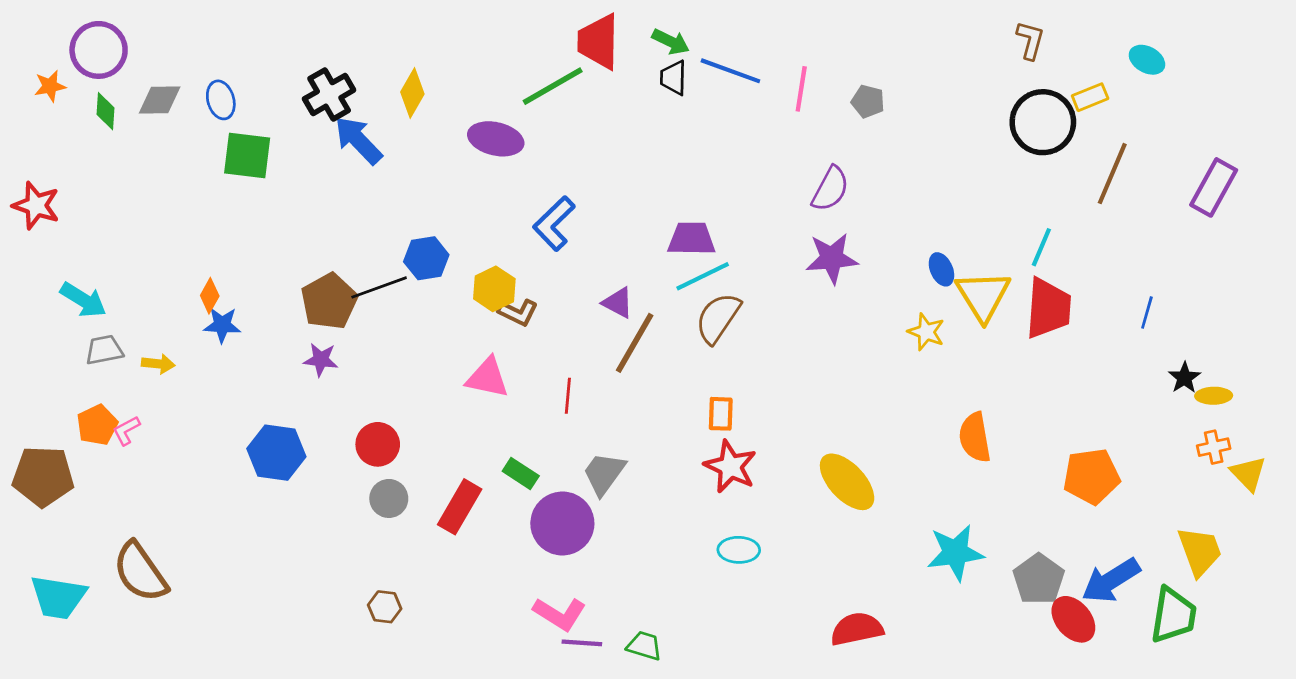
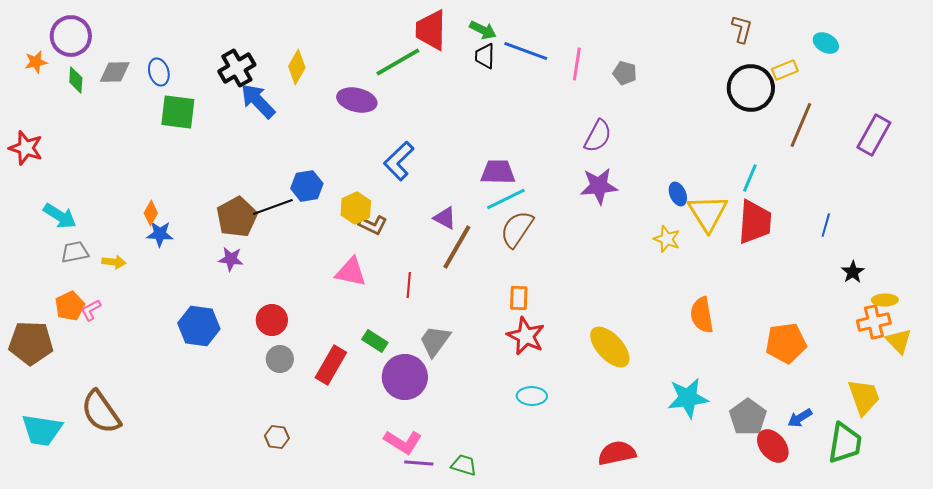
yellow ellipse: (1214, 396) -> (885, 300), moved
orange cross: (1214, 447) -> (874, 322), size x1.4
blue arrow: (1111, 580) -> (800, 418), size x0.6

